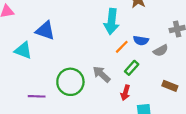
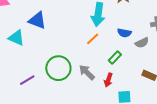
orange line: (122, 47) -> (93, 39), moved
gray arrow: (102, 74) -> (87, 72), moved
purple line: (37, 96) -> (27, 80), turned -35

